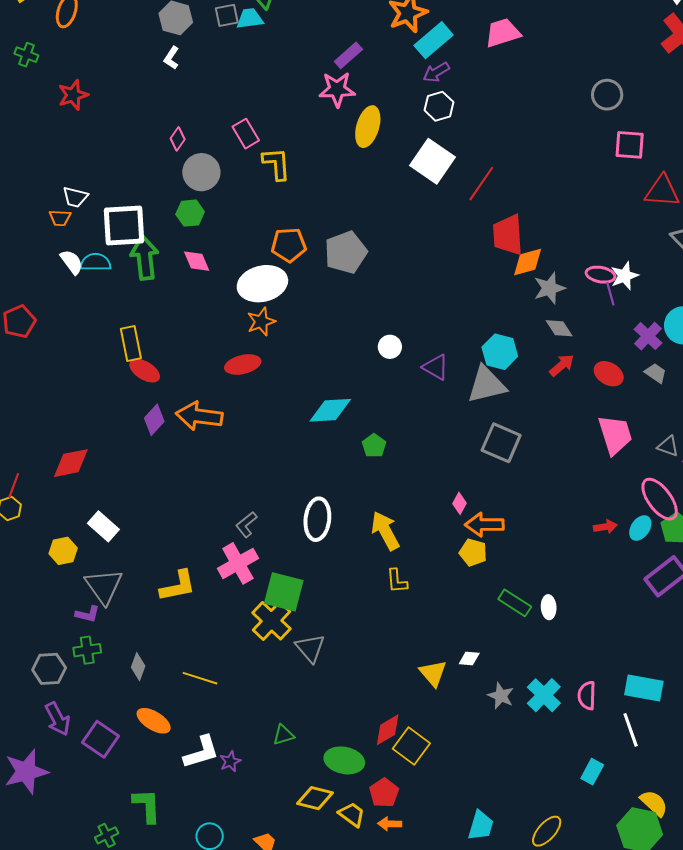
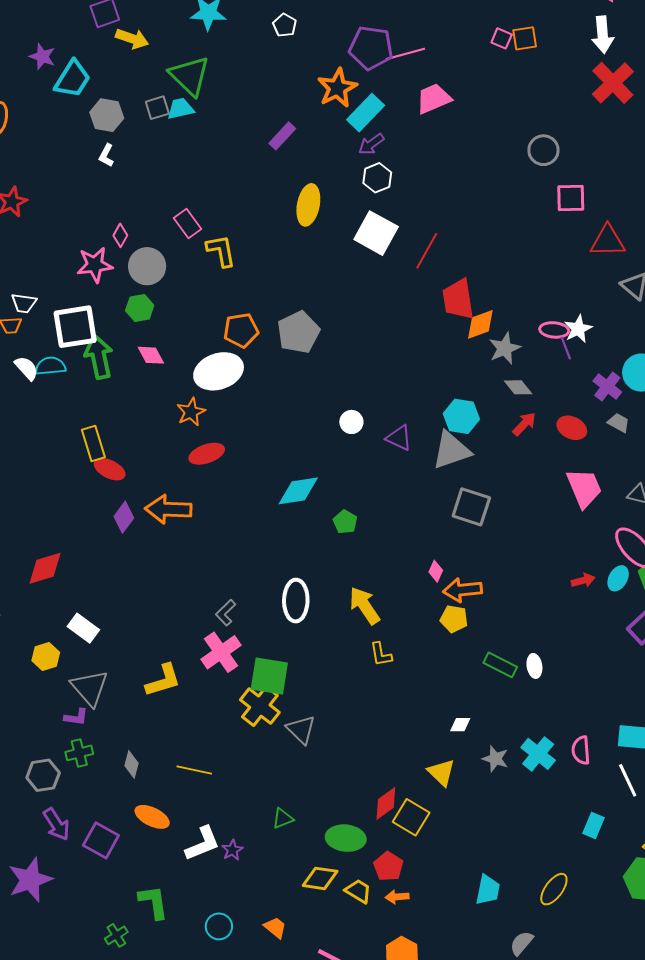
pink star: (337, 89) -> (95, 265), moved
orange star: (261, 322) -> (191, 412), moved
yellow triangle: (433, 673) -> (441, 772), moved

